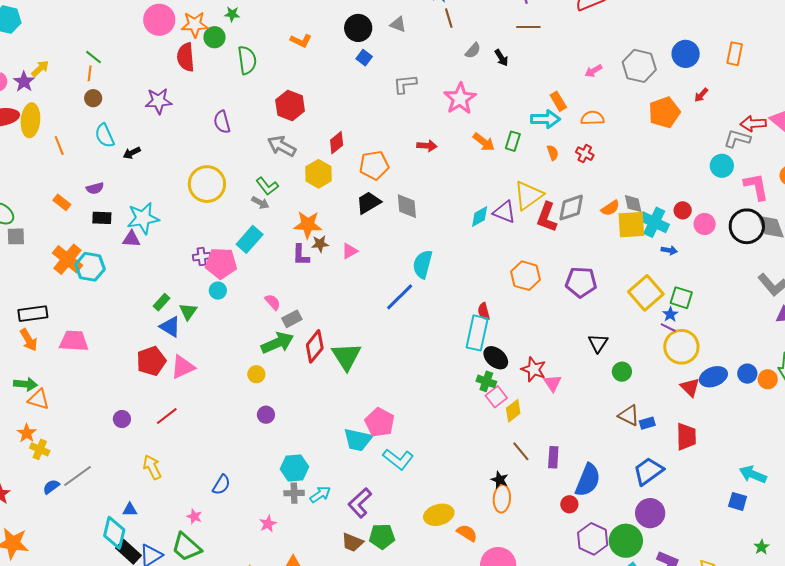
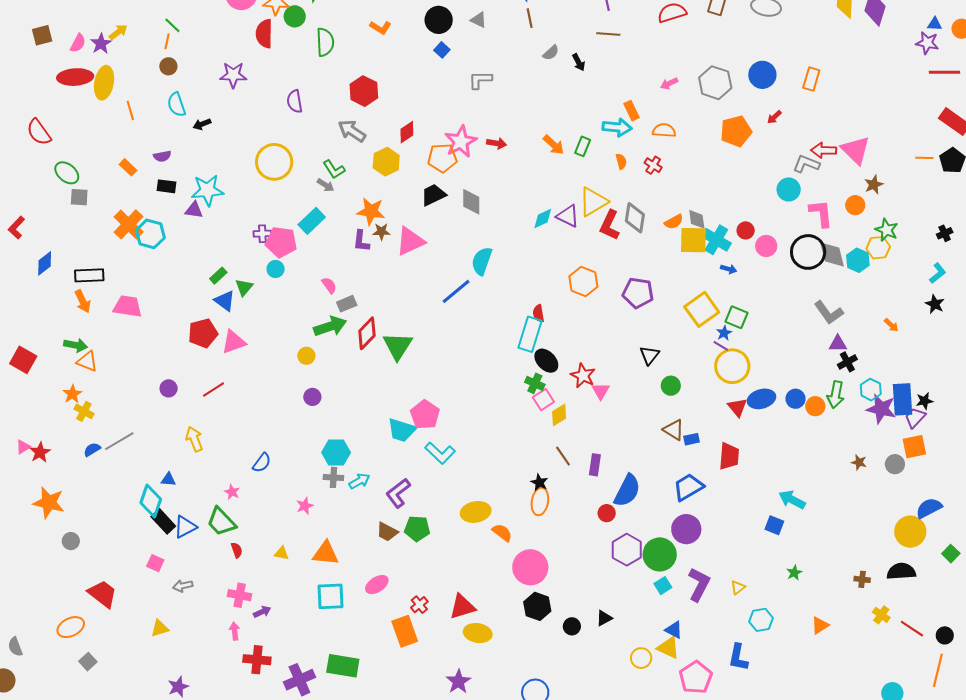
pink star: (460, 99) -> (461, 141), moved
gray diamond: (571, 208) -> (635, 218), turned -68
pink triangle: (350, 251) -> (410, 241), size x1.8

